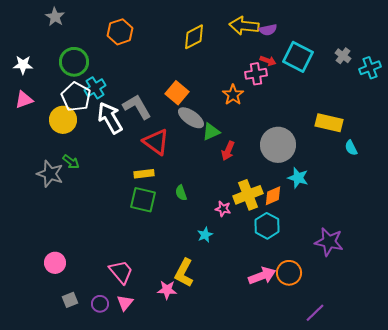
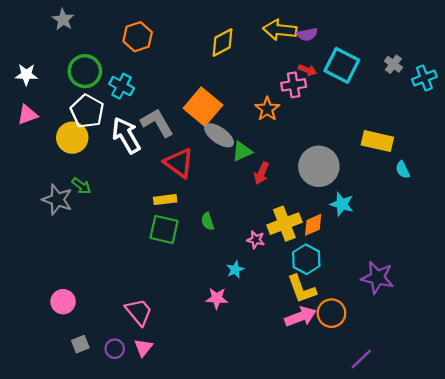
cyan cross: (95, 88) -> (122, 86), moved, turned -30
orange square: (177, 93) -> (203, 107), size x1.4
yellow L-shape: (184, 273) -> (302, 289), moved, turned -48
pink star: (167, 290) -> (217, 298), moved

